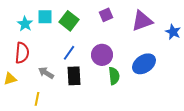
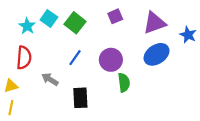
cyan square: (45, 17) -> (49, 18), turned 35
blue ellipse: (144, 64) -> (157, 54), moved
black rectangle: (74, 76) -> (80, 98), moved
yellow line: (37, 99) -> (11, 108), moved

